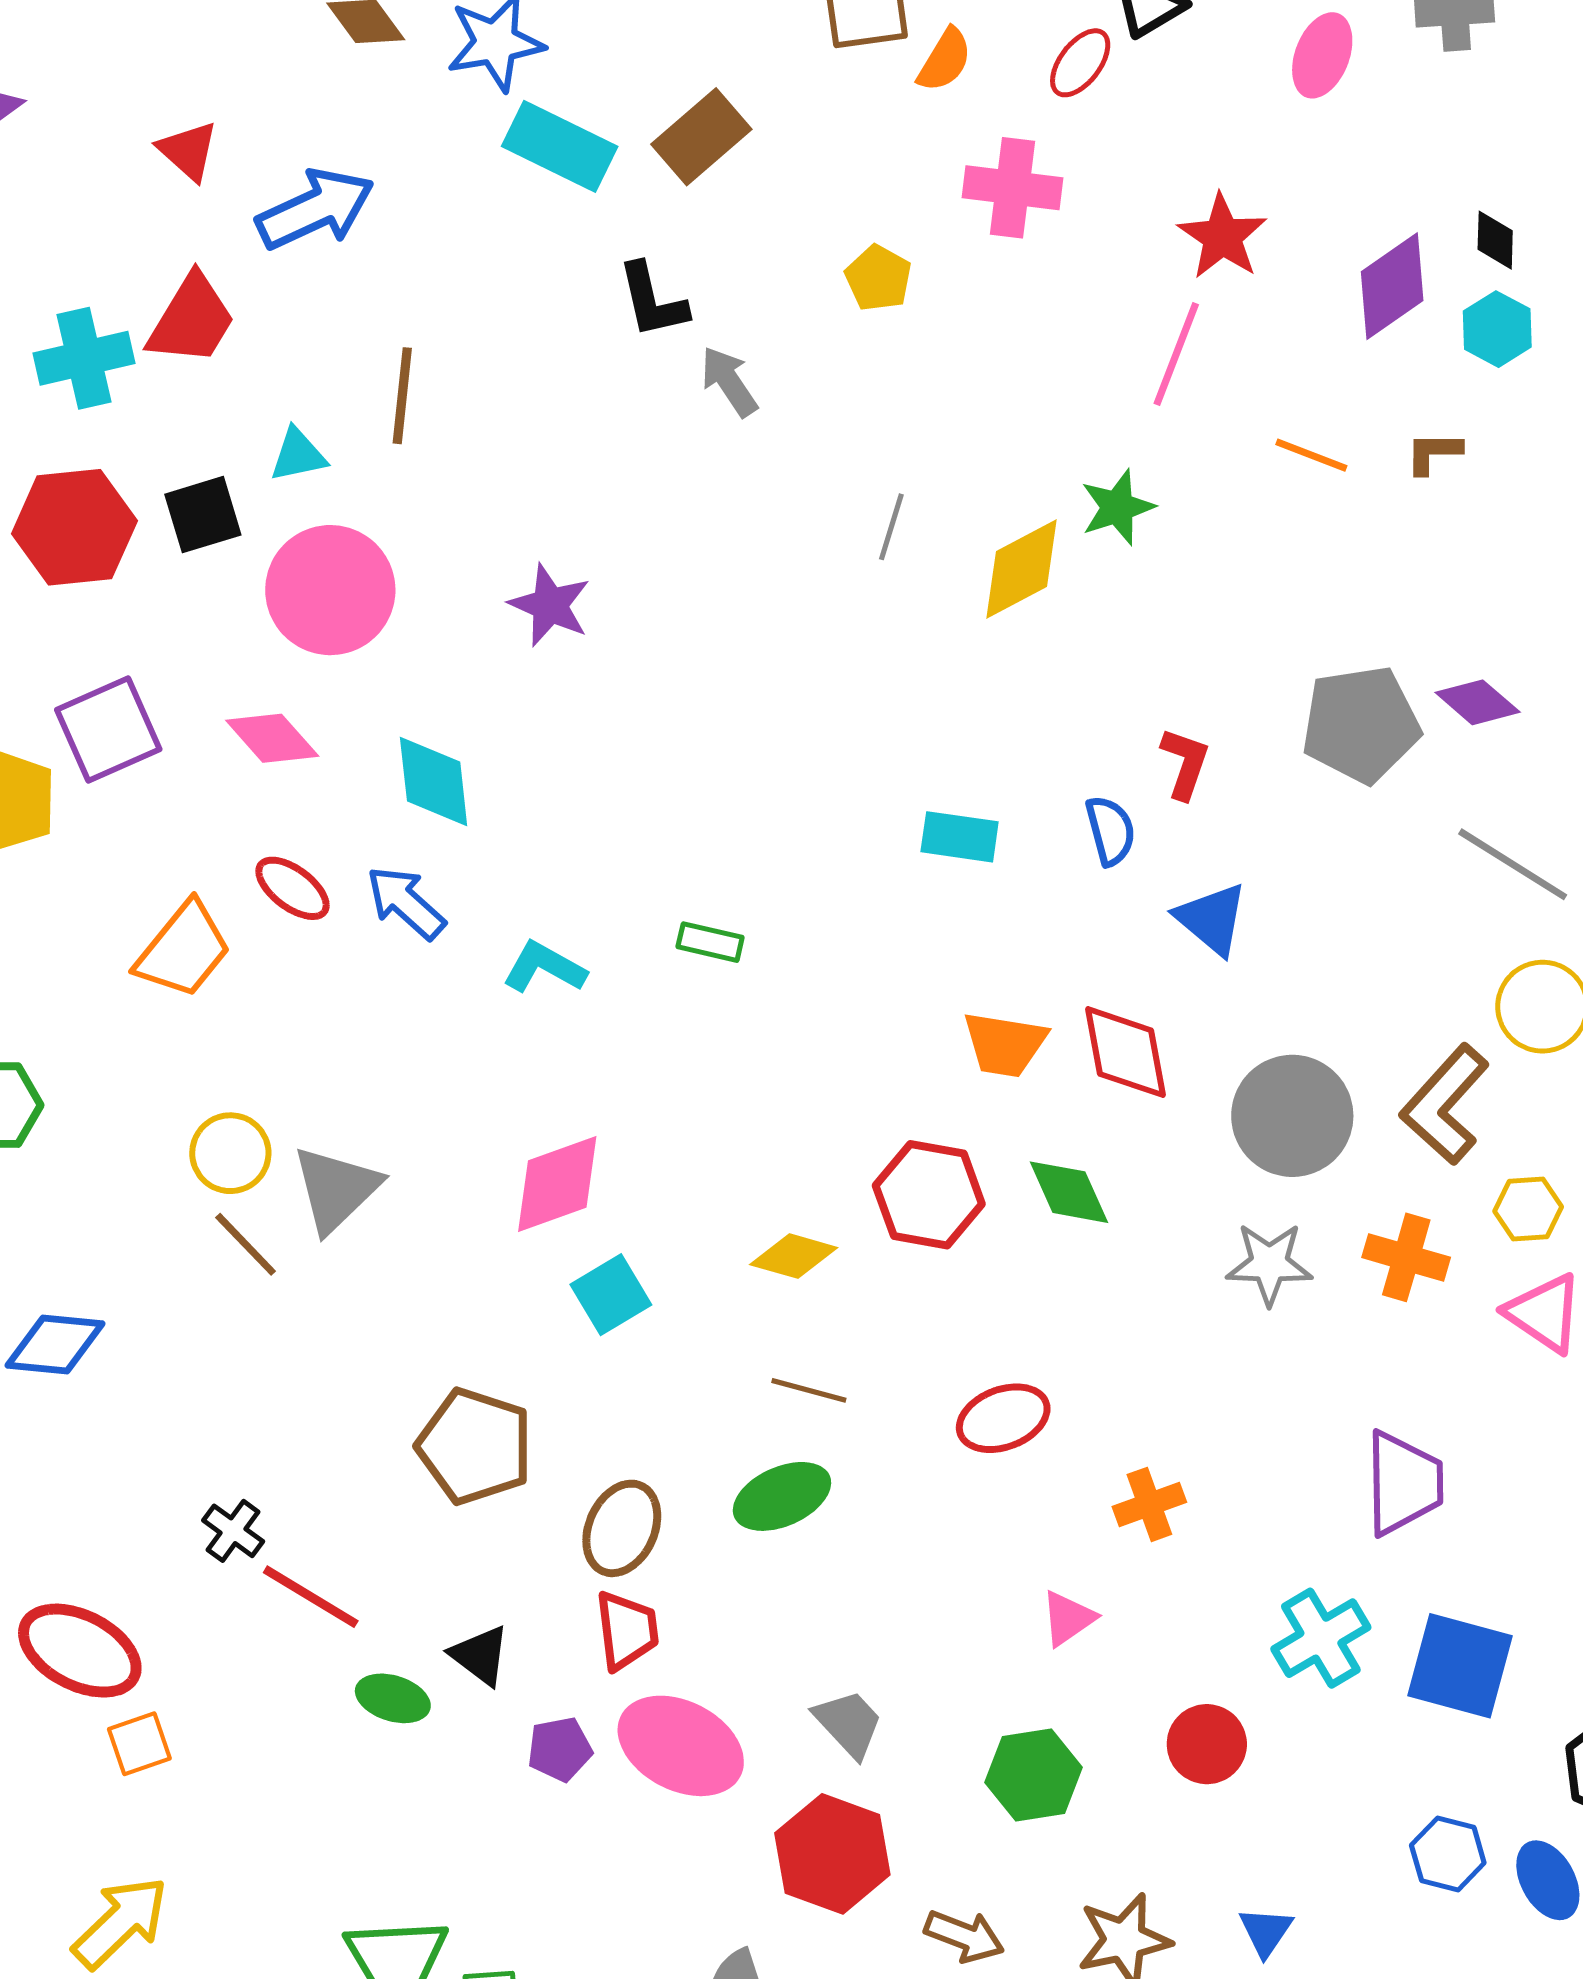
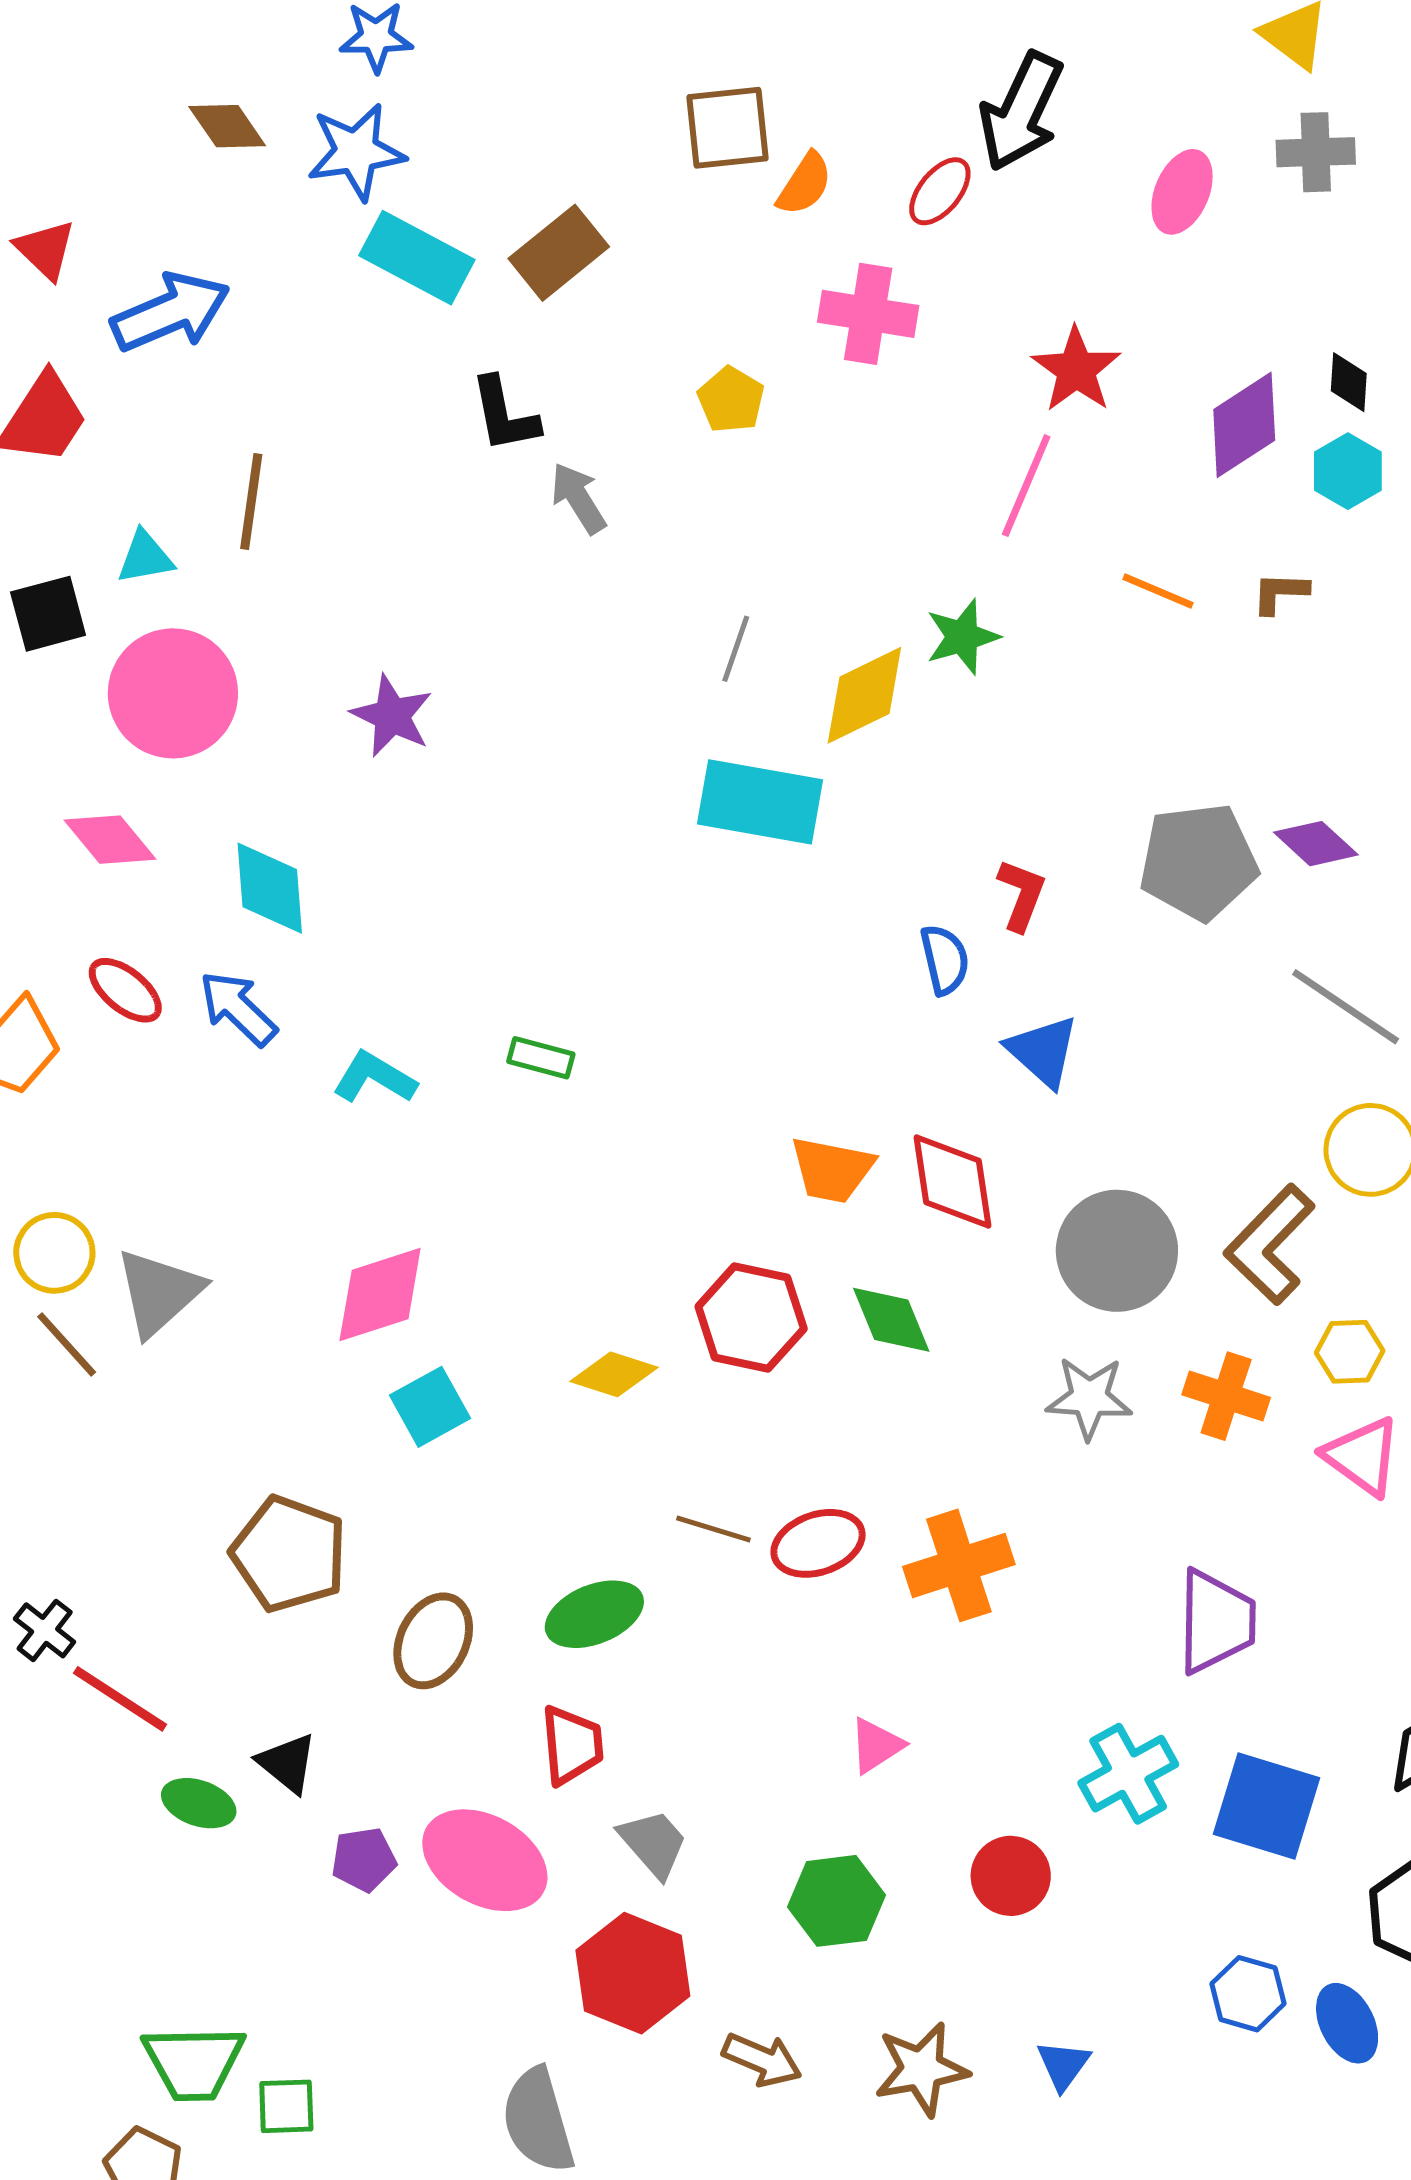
cyan rectangle: (960, 837) -> (760, 802), moved, size x1.6
brown line: (809, 1390) -> (713, 1529), moved
orange cross: (1149, 1504) -> (959, 1565), moved, size x1.5
red trapezoid: (627, 1630) -> (572, 1745), moved

